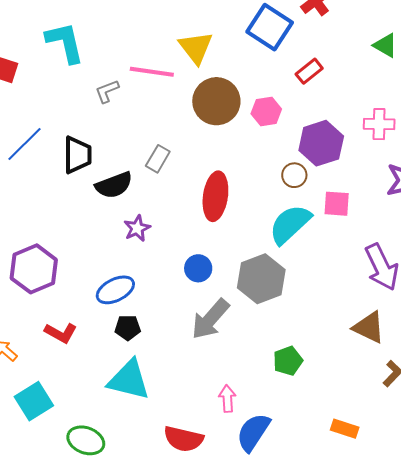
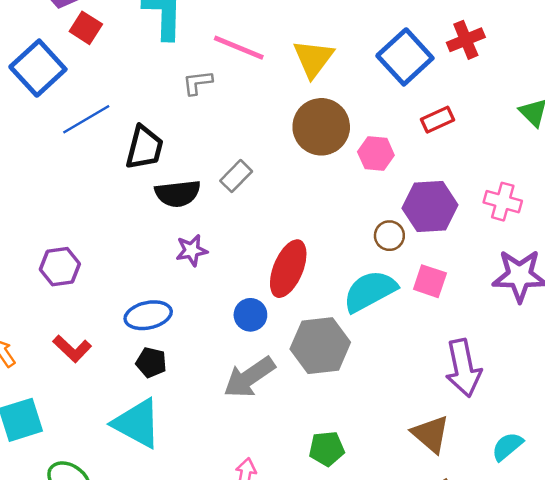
pink line: (152, 72) -> (239, 48), moved
red ellipse: (215, 196) -> (288, 269), moved
purple hexagon: (34, 269) -> (60, 267), size x0.7

